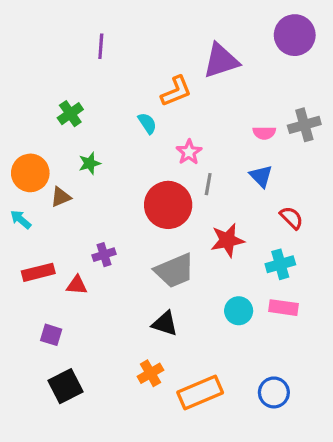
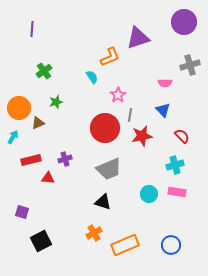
purple line: (101, 46) -> (32, 29), moved
gray cross: (304, 125) -> (190, 65), moved
cyan arrow: (21, 219) -> (13, 137), turned 80
red star: (227, 240) -> (142, 136), moved
red rectangle: (38, 272) -> (31, 160), moved
purple square: (51, 335) -> (22, 212), moved

